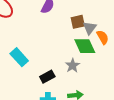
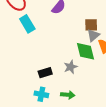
brown square: (78, 22) -> (91, 25), moved
cyan rectangle: (19, 57) -> (27, 24), moved

